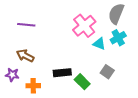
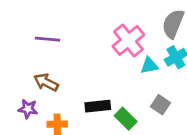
cyan triangle: (99, 44) -> (149, 66), turned -32

